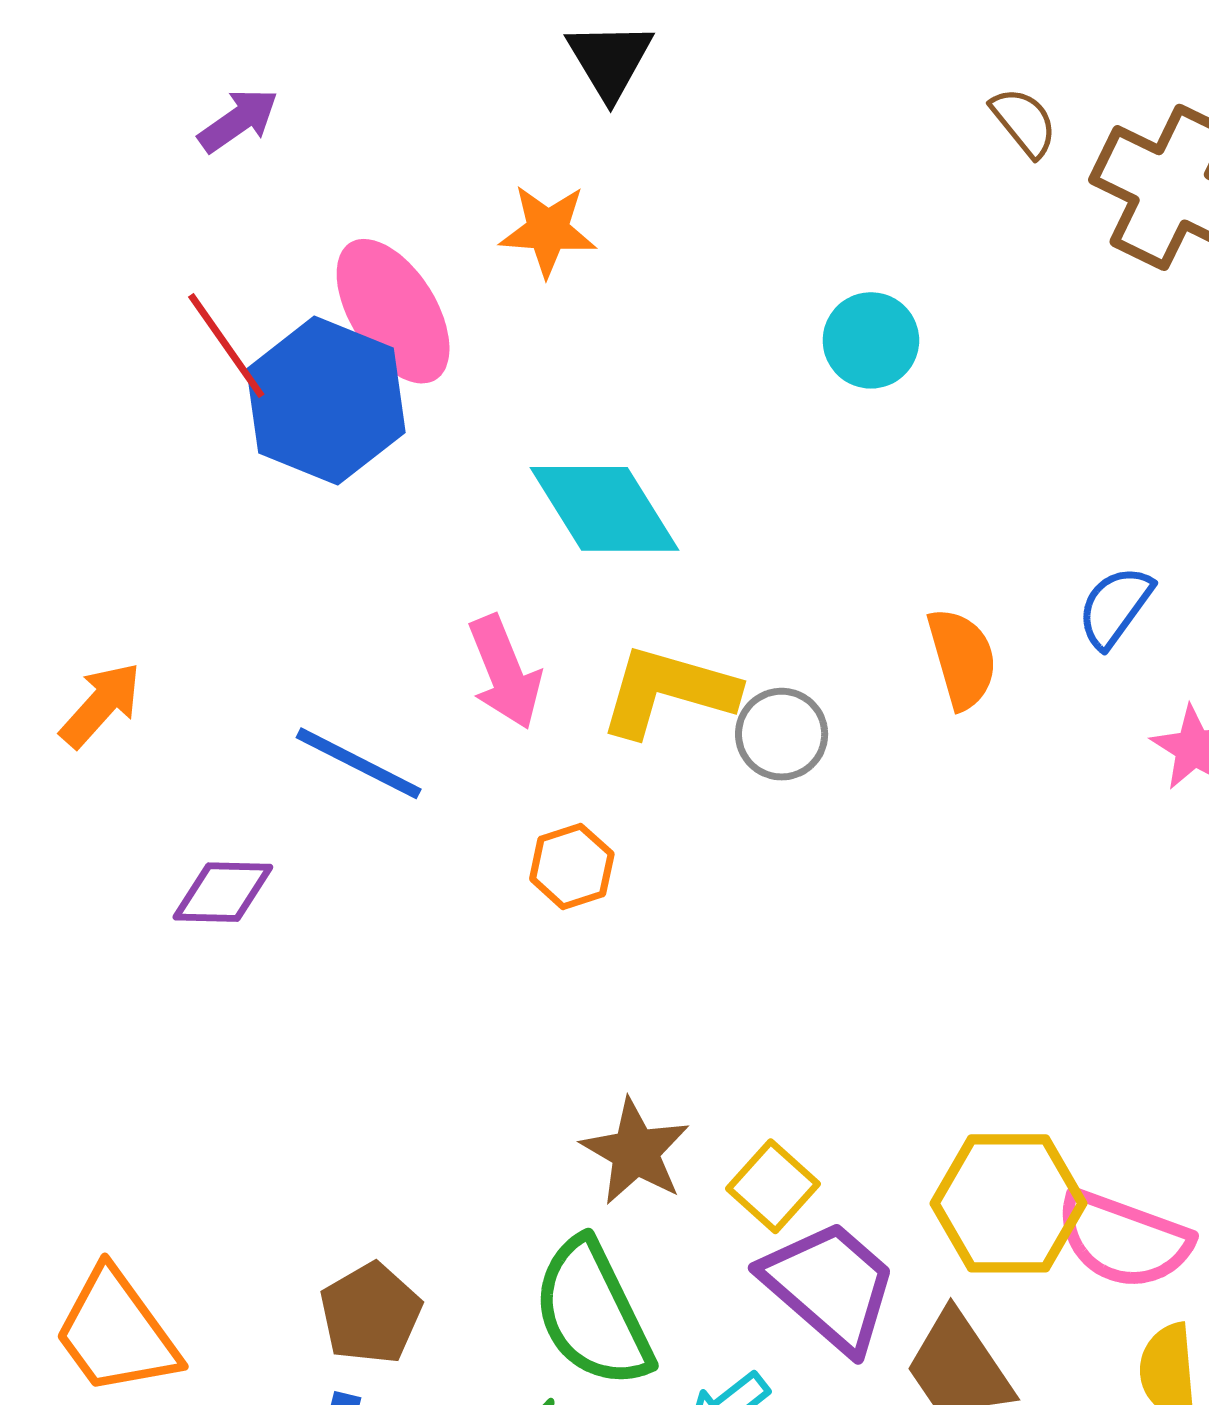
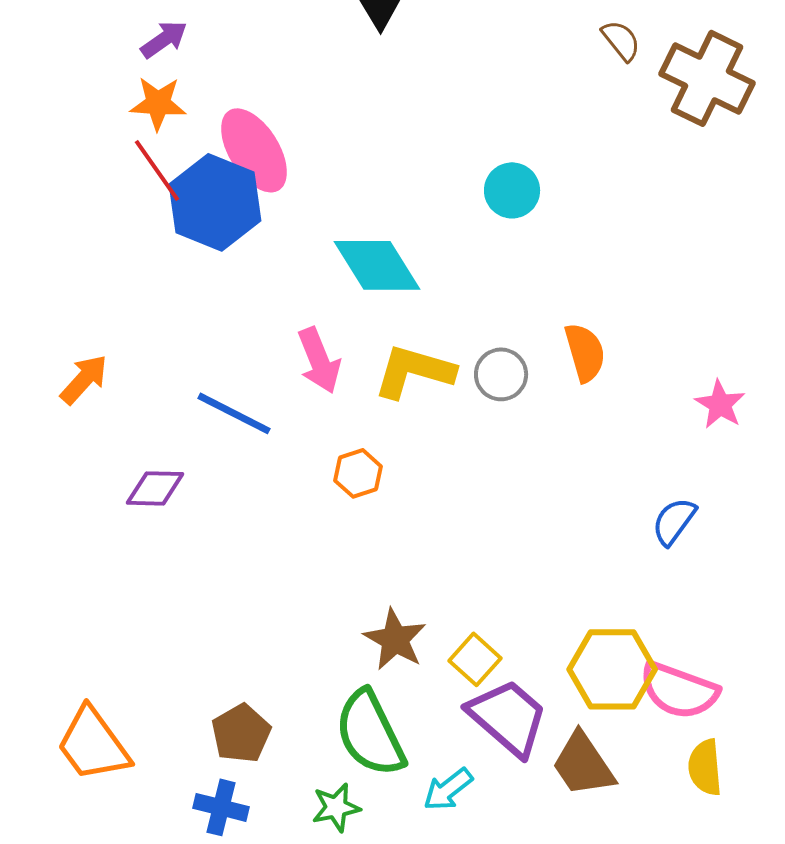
orange star: (548, 230) -> (158, 103), moved
cyan circle: (871, 340) -> (512, 190), moved
blue semicircle: (1115, 607) -> (674, 521), moved
gray circle: (782, 734) -> (501, 374), moved

